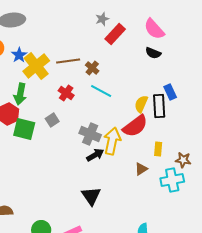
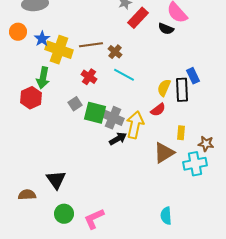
black semicircle: (153, 53) -> (166, 29), moved
yellow cross: (36, 66) -> (59, 50), turned -32
red semicircle: (135, 126) -> (158, 110), size x0.6
green square: (24, 129) -> (95, 113), moved
brown triangle: (141, 169) -> (164, 153), size x1.6
black triangle: (91, 196) -> (56, 180), moved

